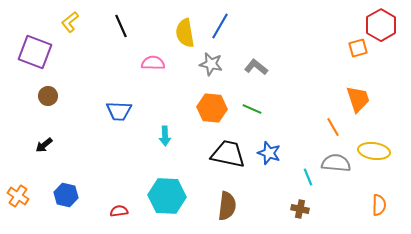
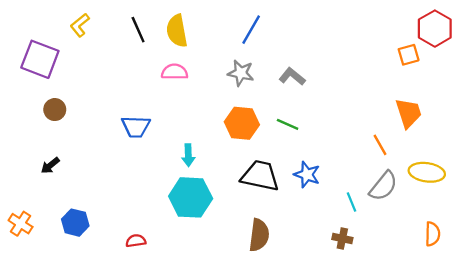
yellow semicircle: (185, 33) -> (177, 31), moved
gray semicircle: (336, 163) -> (383, 186), turned 124
cyan hexagon: (167, 196) -> (191, 197), moved

